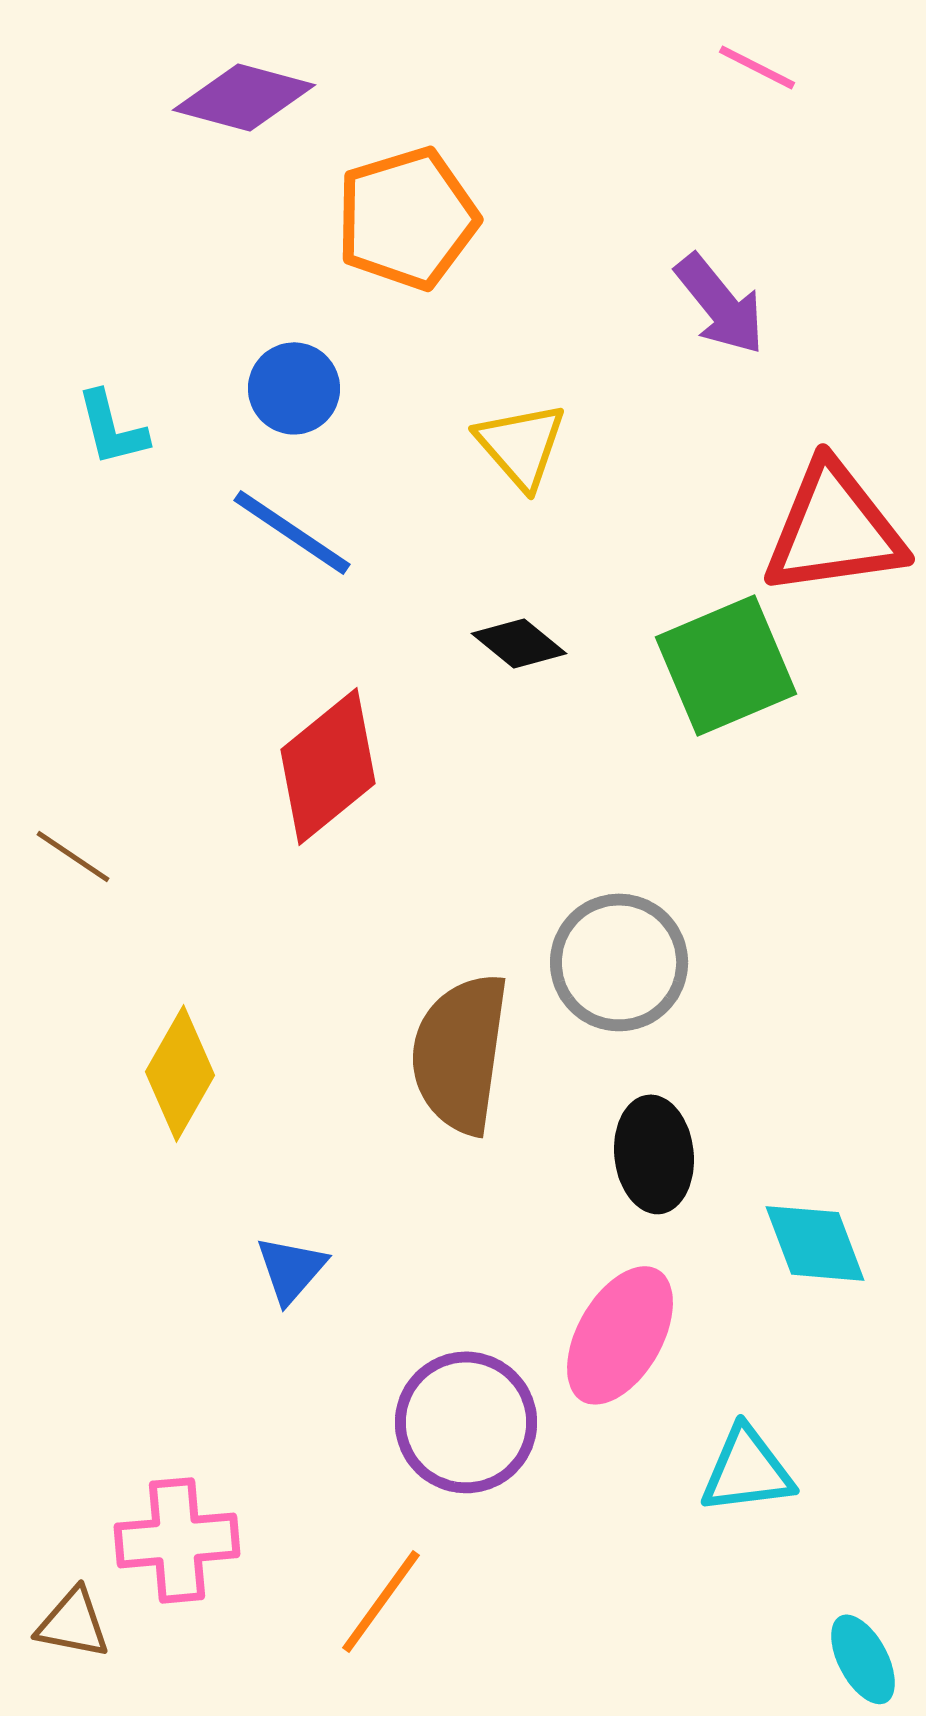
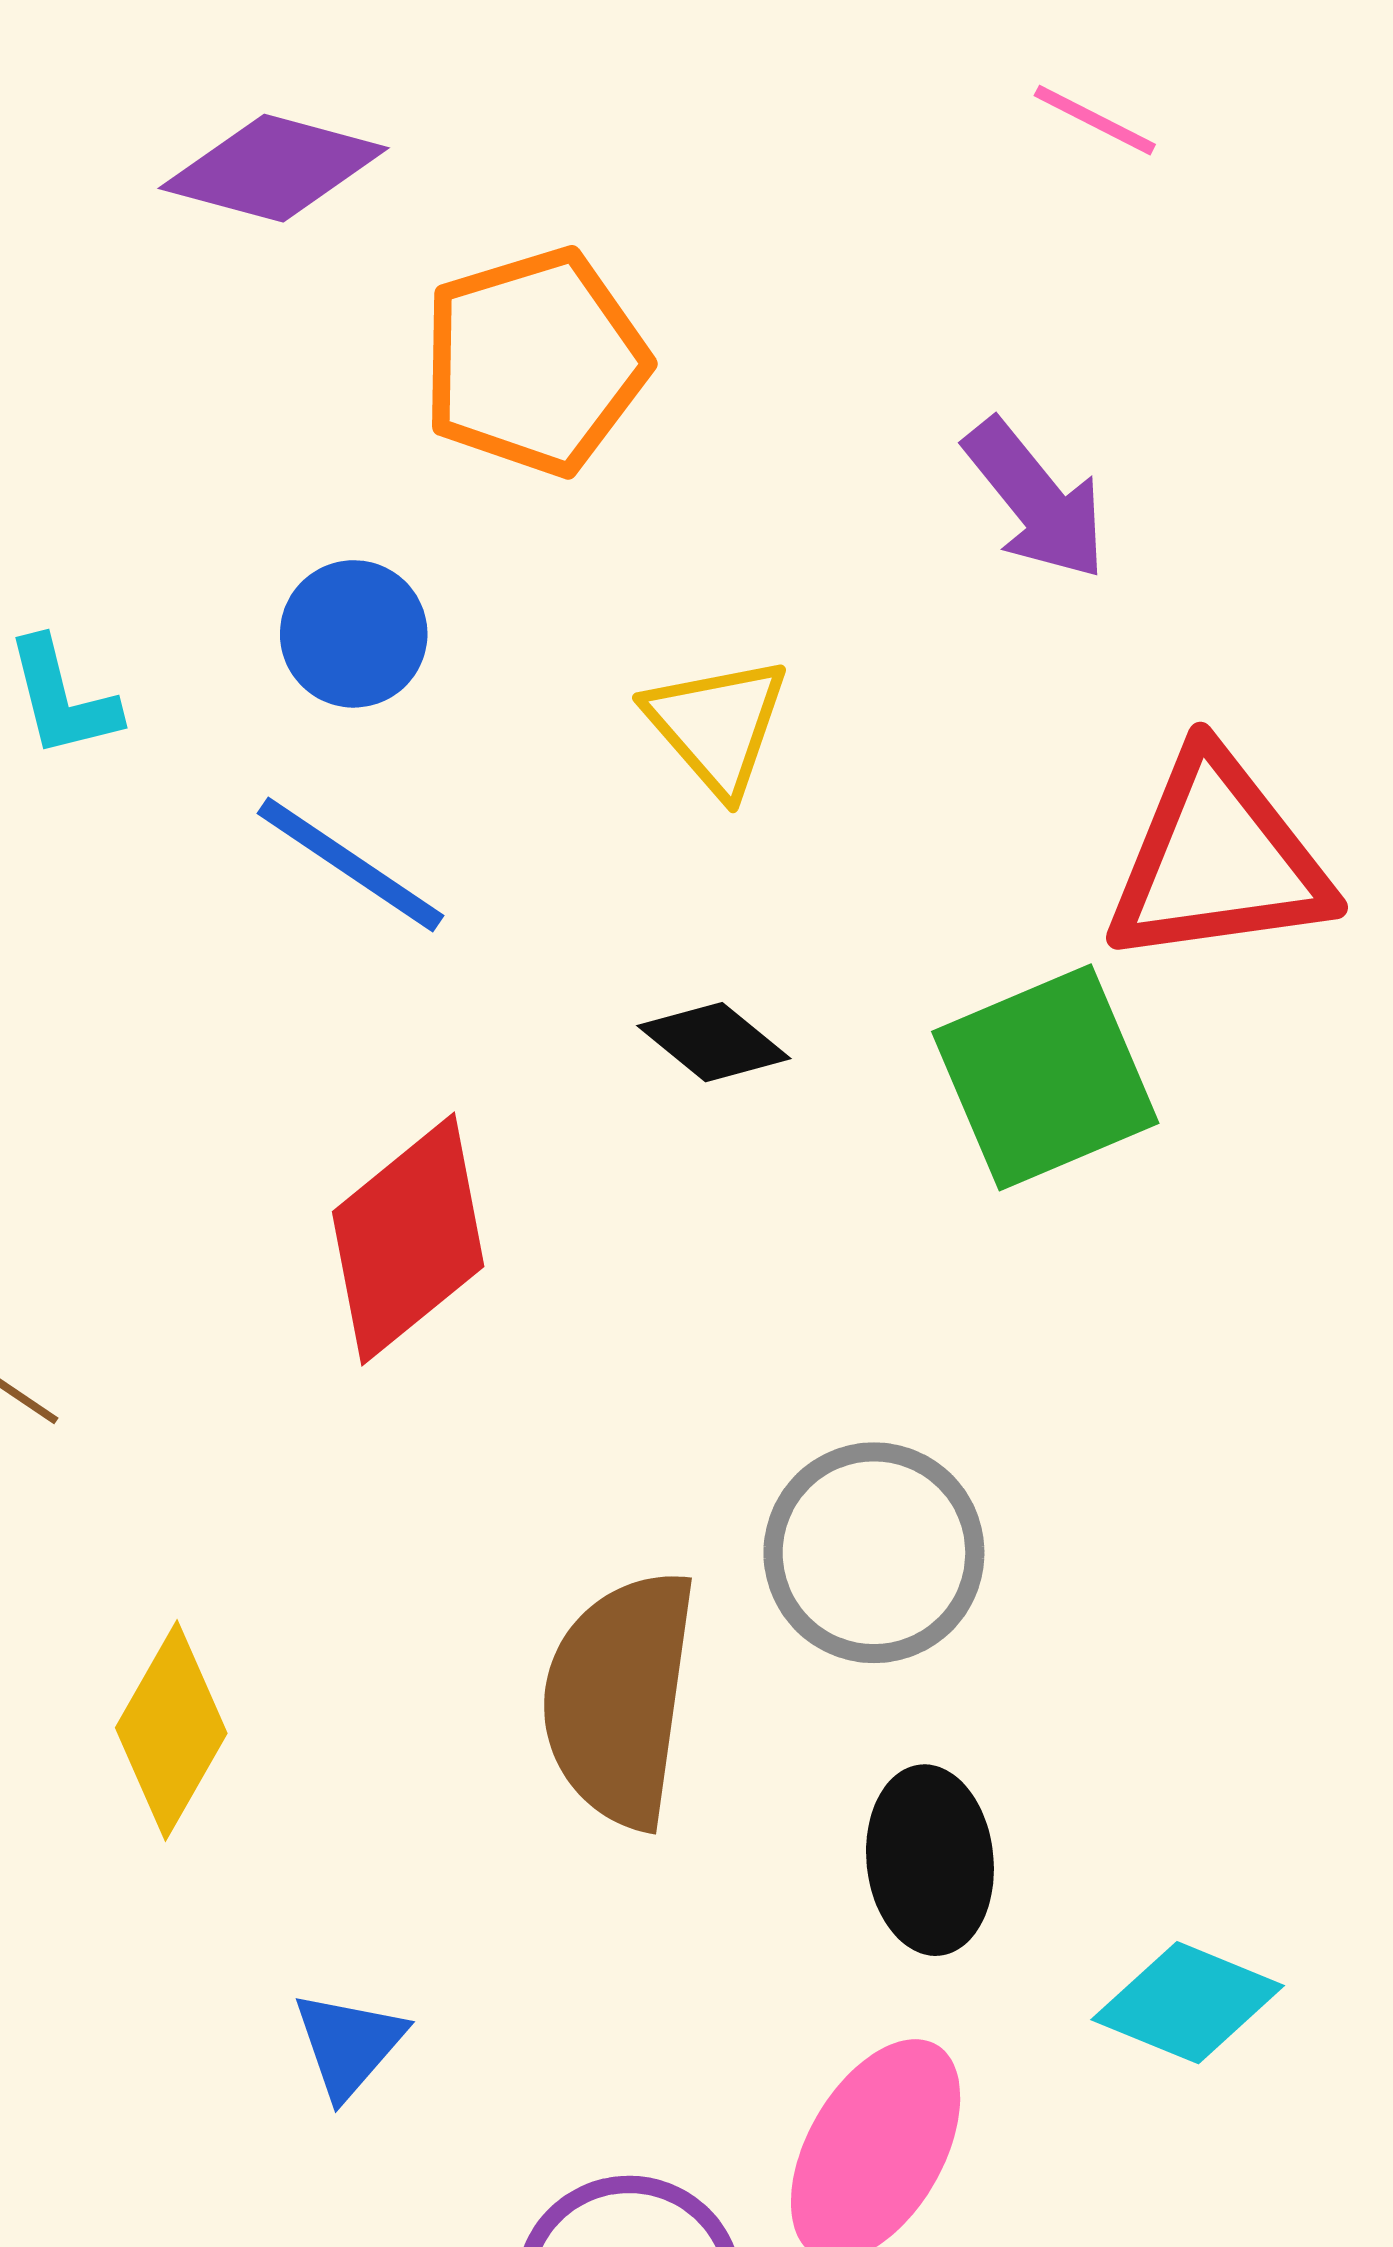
cyan diamond: (815, 1243) -> (1188, 2003), turned -47

